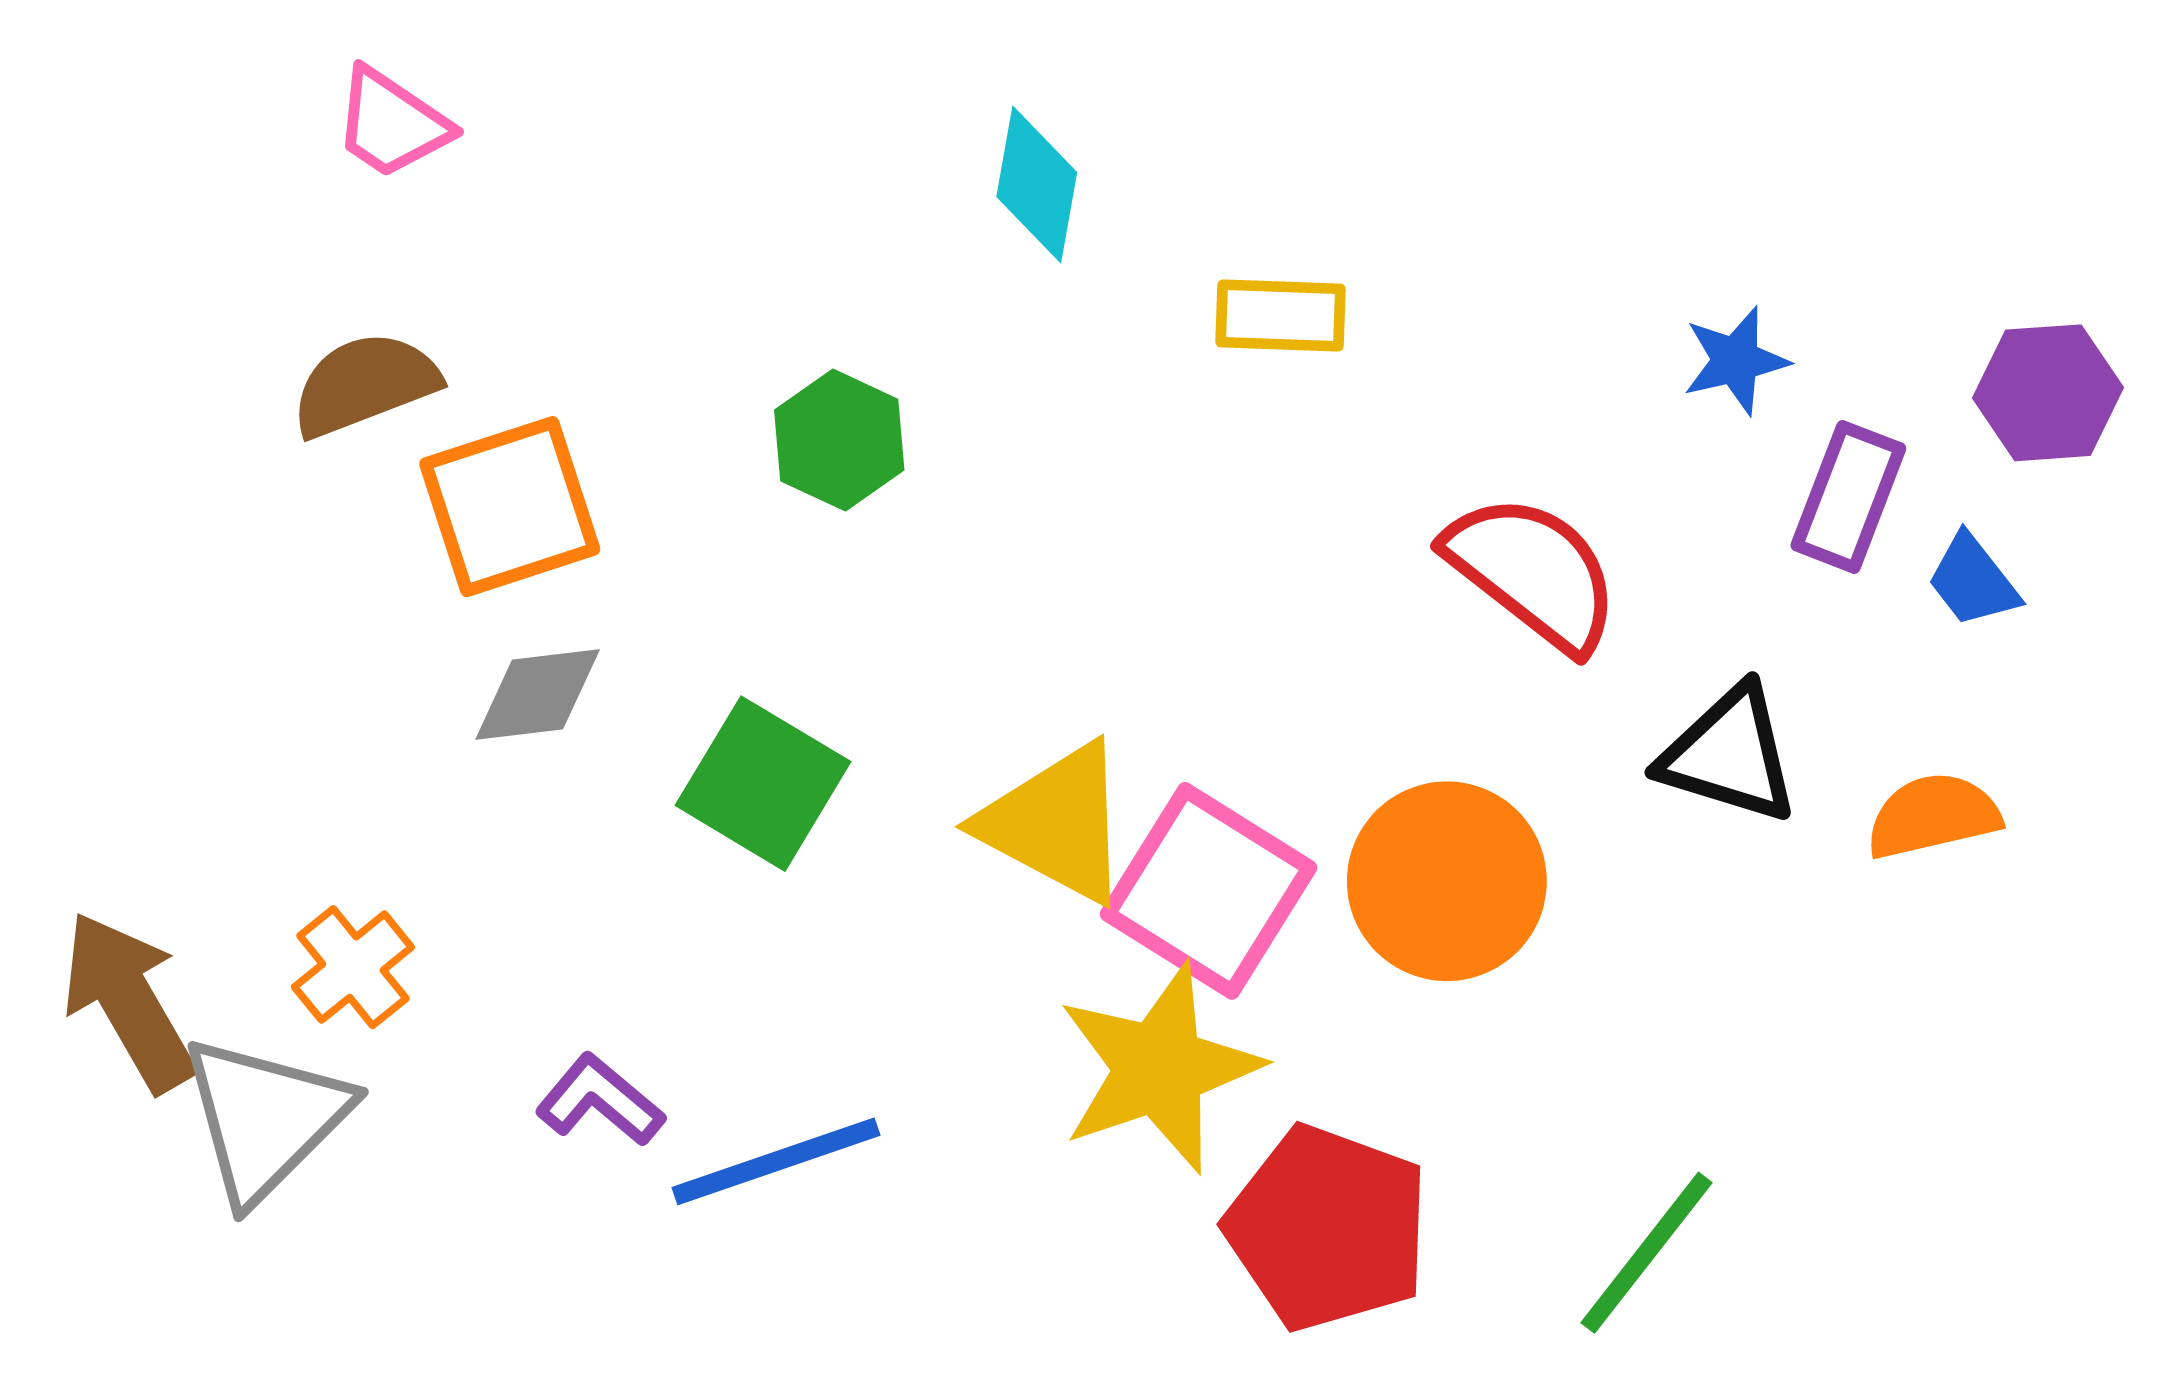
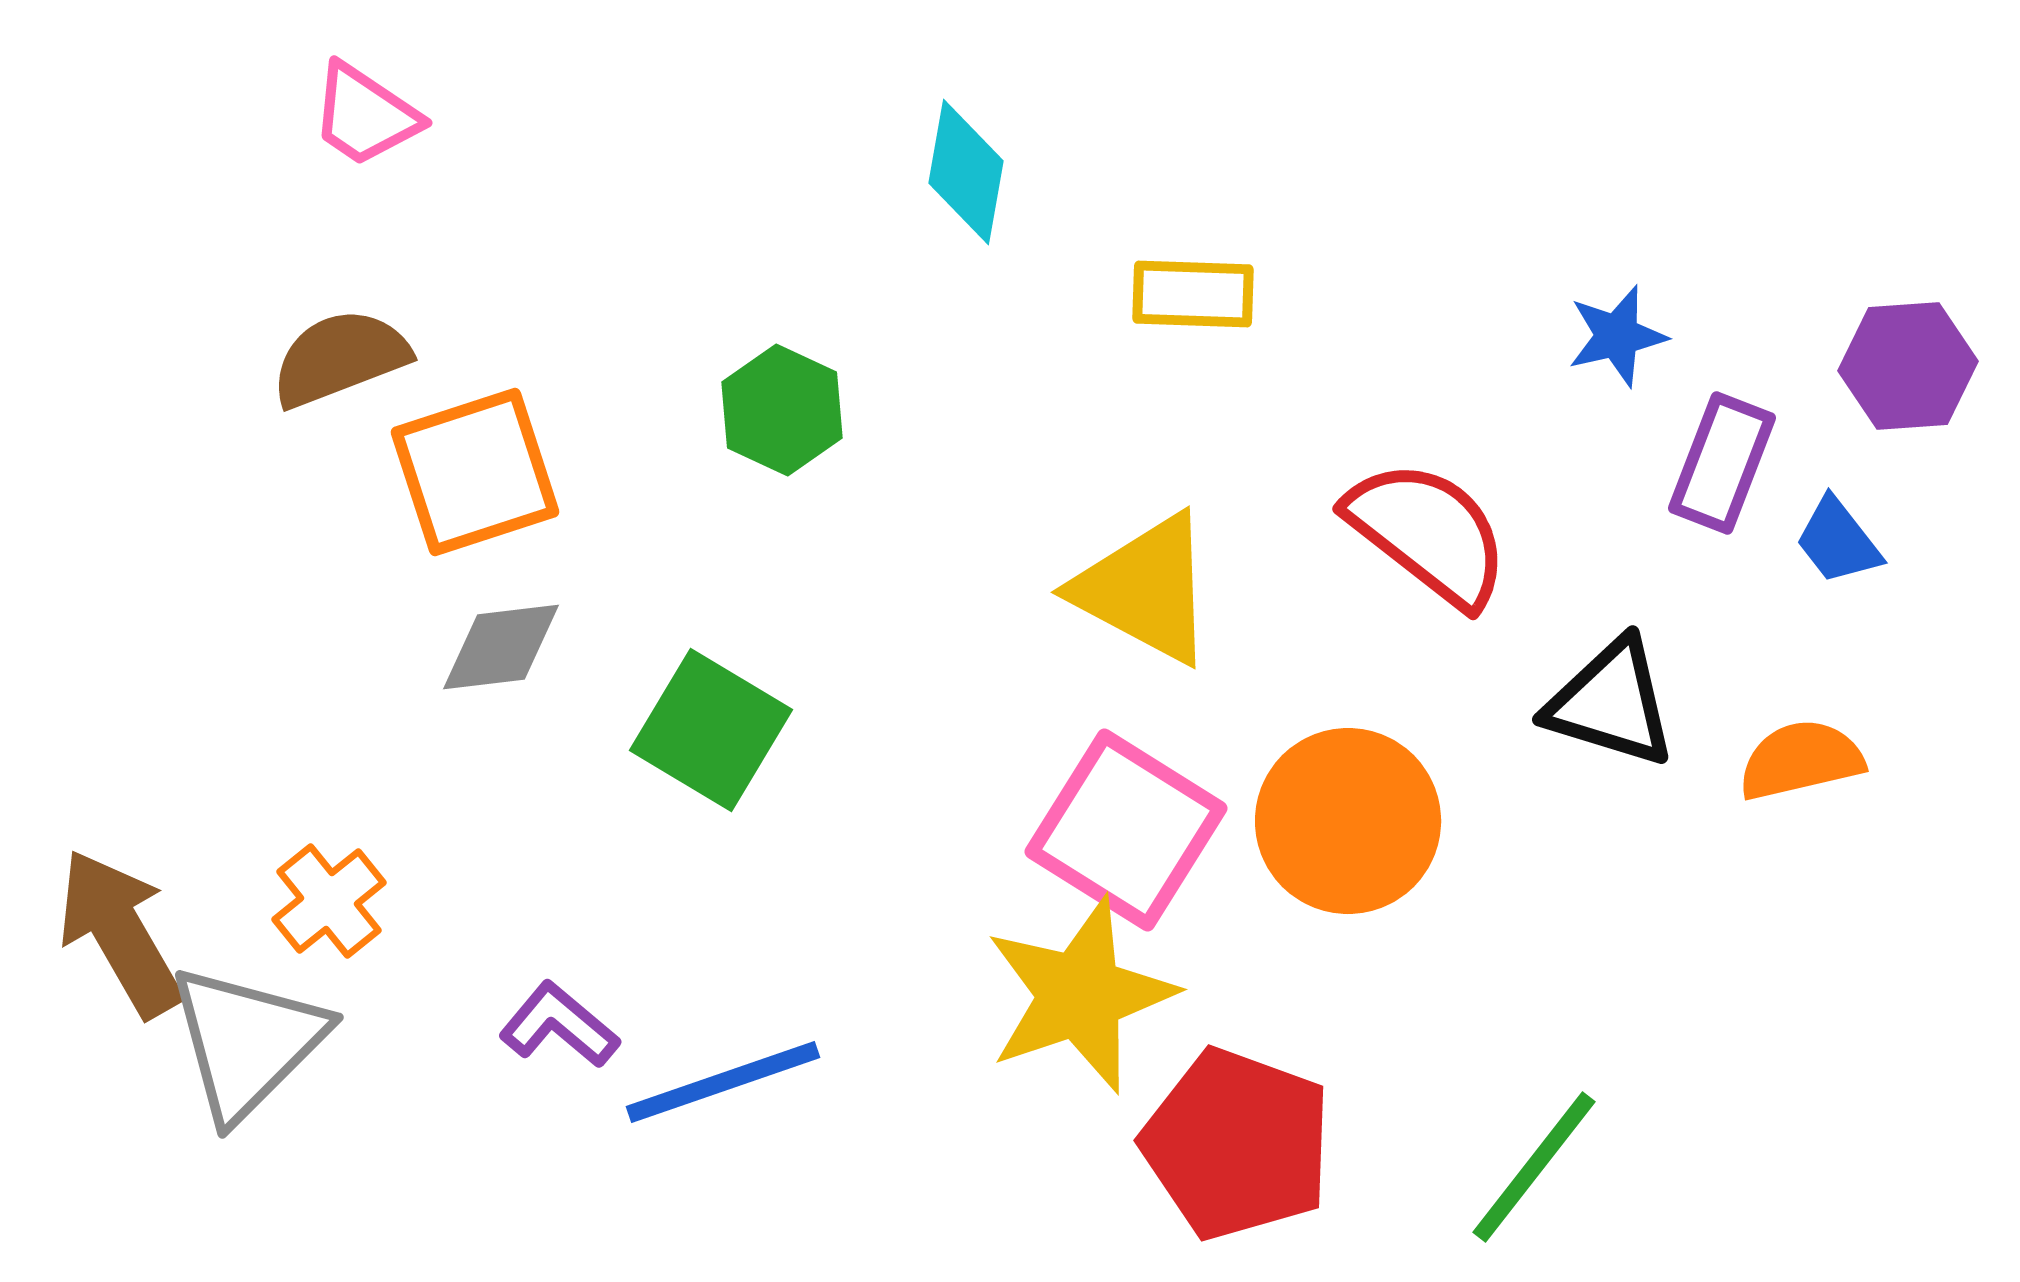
yellow triangle: (1056, 823) -> (1145, 589), moved

